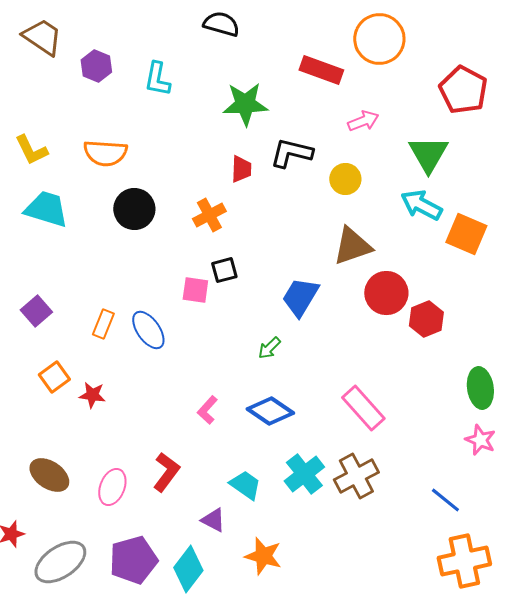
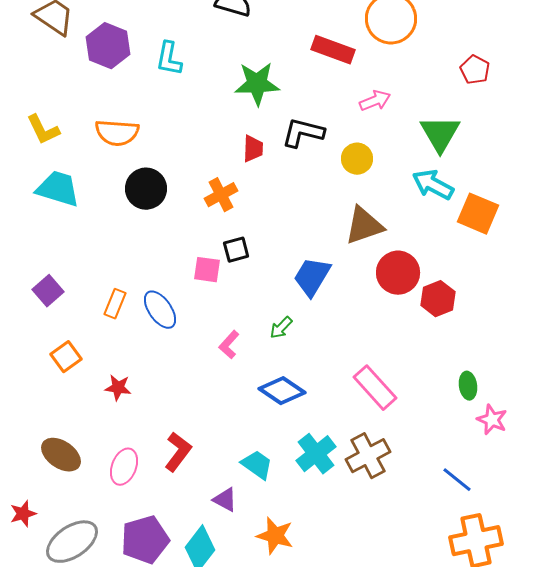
purple hexagon: (96, 66) -> (108, 46), size x1.4
red pentagon: (463, 90) -> (475, 70), size x0.6
green ellipse: (480, 388) -> (468, 386), moved, size x0.7
red star: (92, 395) -> (118, 388), moved
pink L-shape: (207, 410) -> (229, 345), moved

